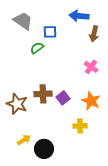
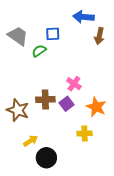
gray trapezoid: (23, 21) -> (18, 36), moved
pink cross: (91, 67) -> (74, 84), moved
yellow arrow: (24, 140) -> (31, 141), moved

